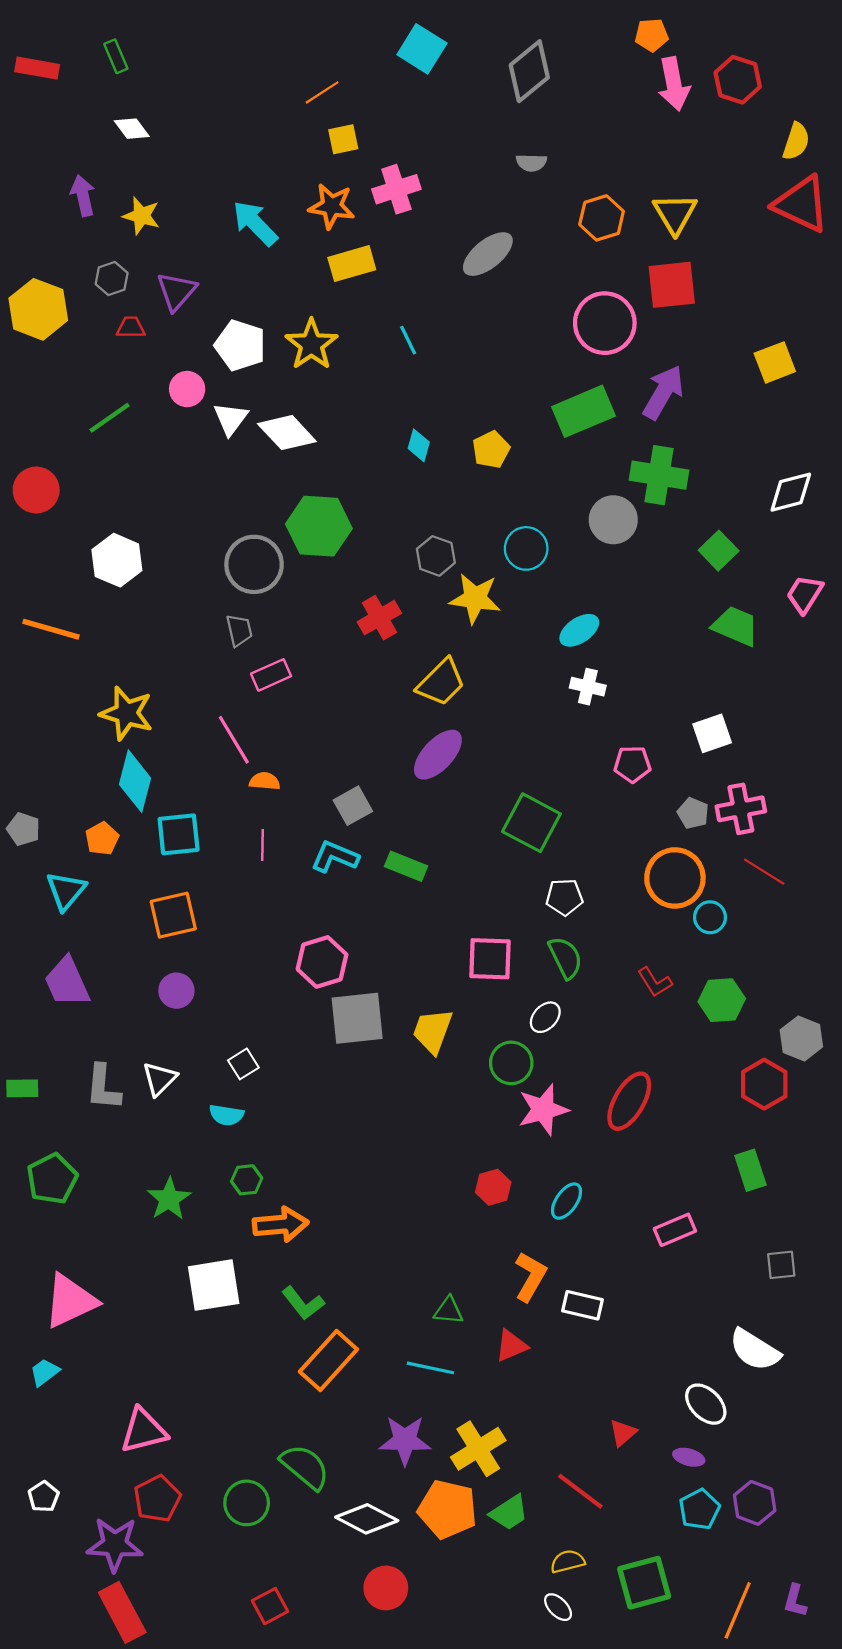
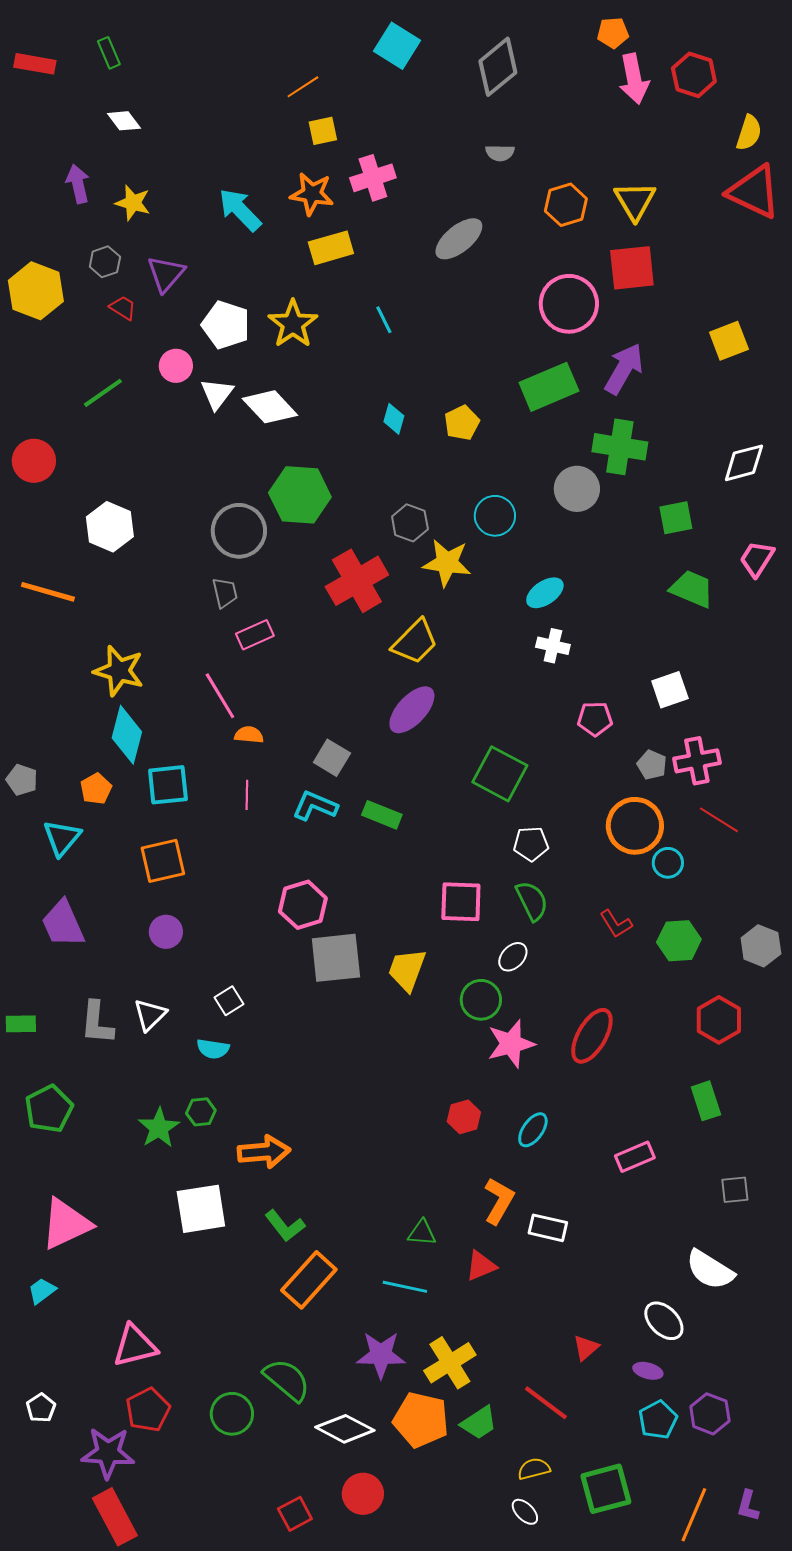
red trapezoid: (131, 327) -> (123, 308), turned 32
green square: (719, 551) -> (676, 518), turned 33
red cross: (379, 618) -> (357, 581), size x1.5
gray square: (353, 806) -> (332, 758), turned -30
gray hexagon: (801, 1038) -> (761, 946), moved
green hexagon: (247, 1180) -> (201, 1112), moved
red square: (270, 1606) -> (295, 1514), moved

